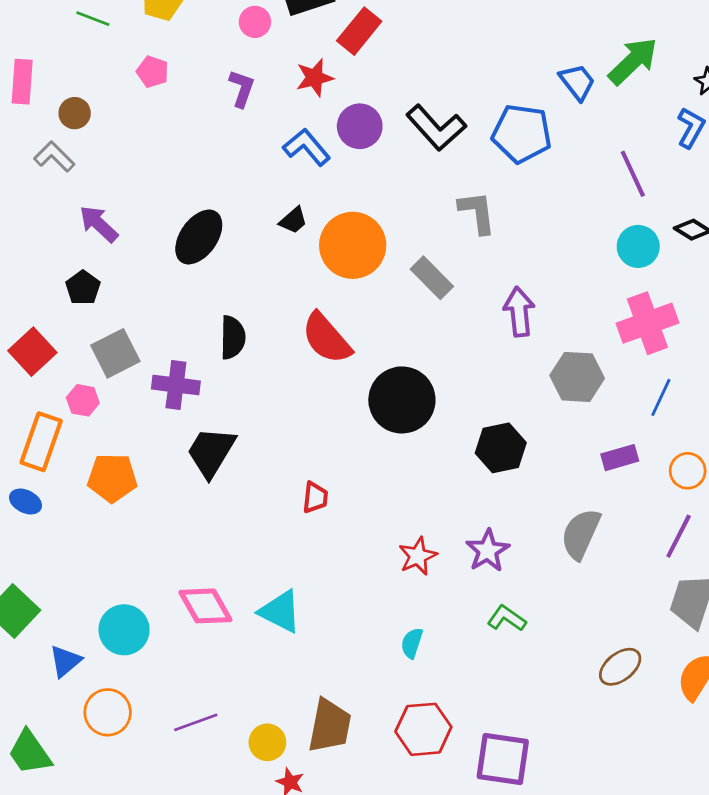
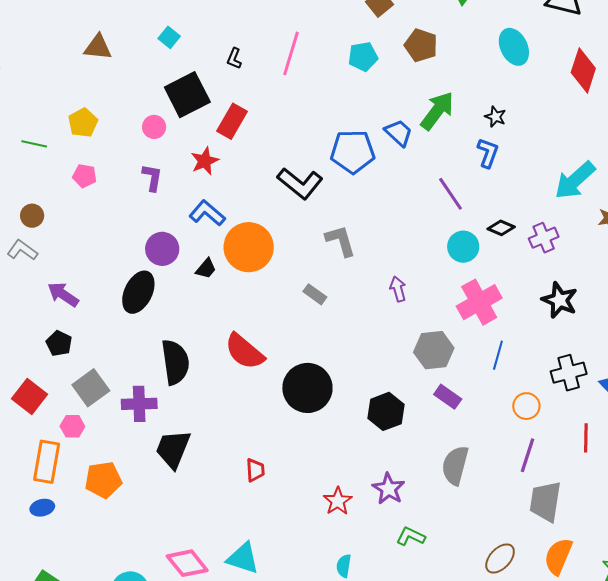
purple circle: (360, 126) -> (162, 249), moved
blue pentagon: (522, 134) -> (353, 152), moved
orange circle: (353, 245) -> (249, 247), moved
gray rectangle: (432, 278) -> (315, 294), size x0.7
purple arrow: (519, 312) -> (398, 289), moved, size x0.7
black semicircle: (233, 337) -> (175, 362), size x1.4
purple rectangle: (620, 458) -> (448, 397), moved, turned 60
blue ellipse: (26, 501) -> (42, 508), turned -30

